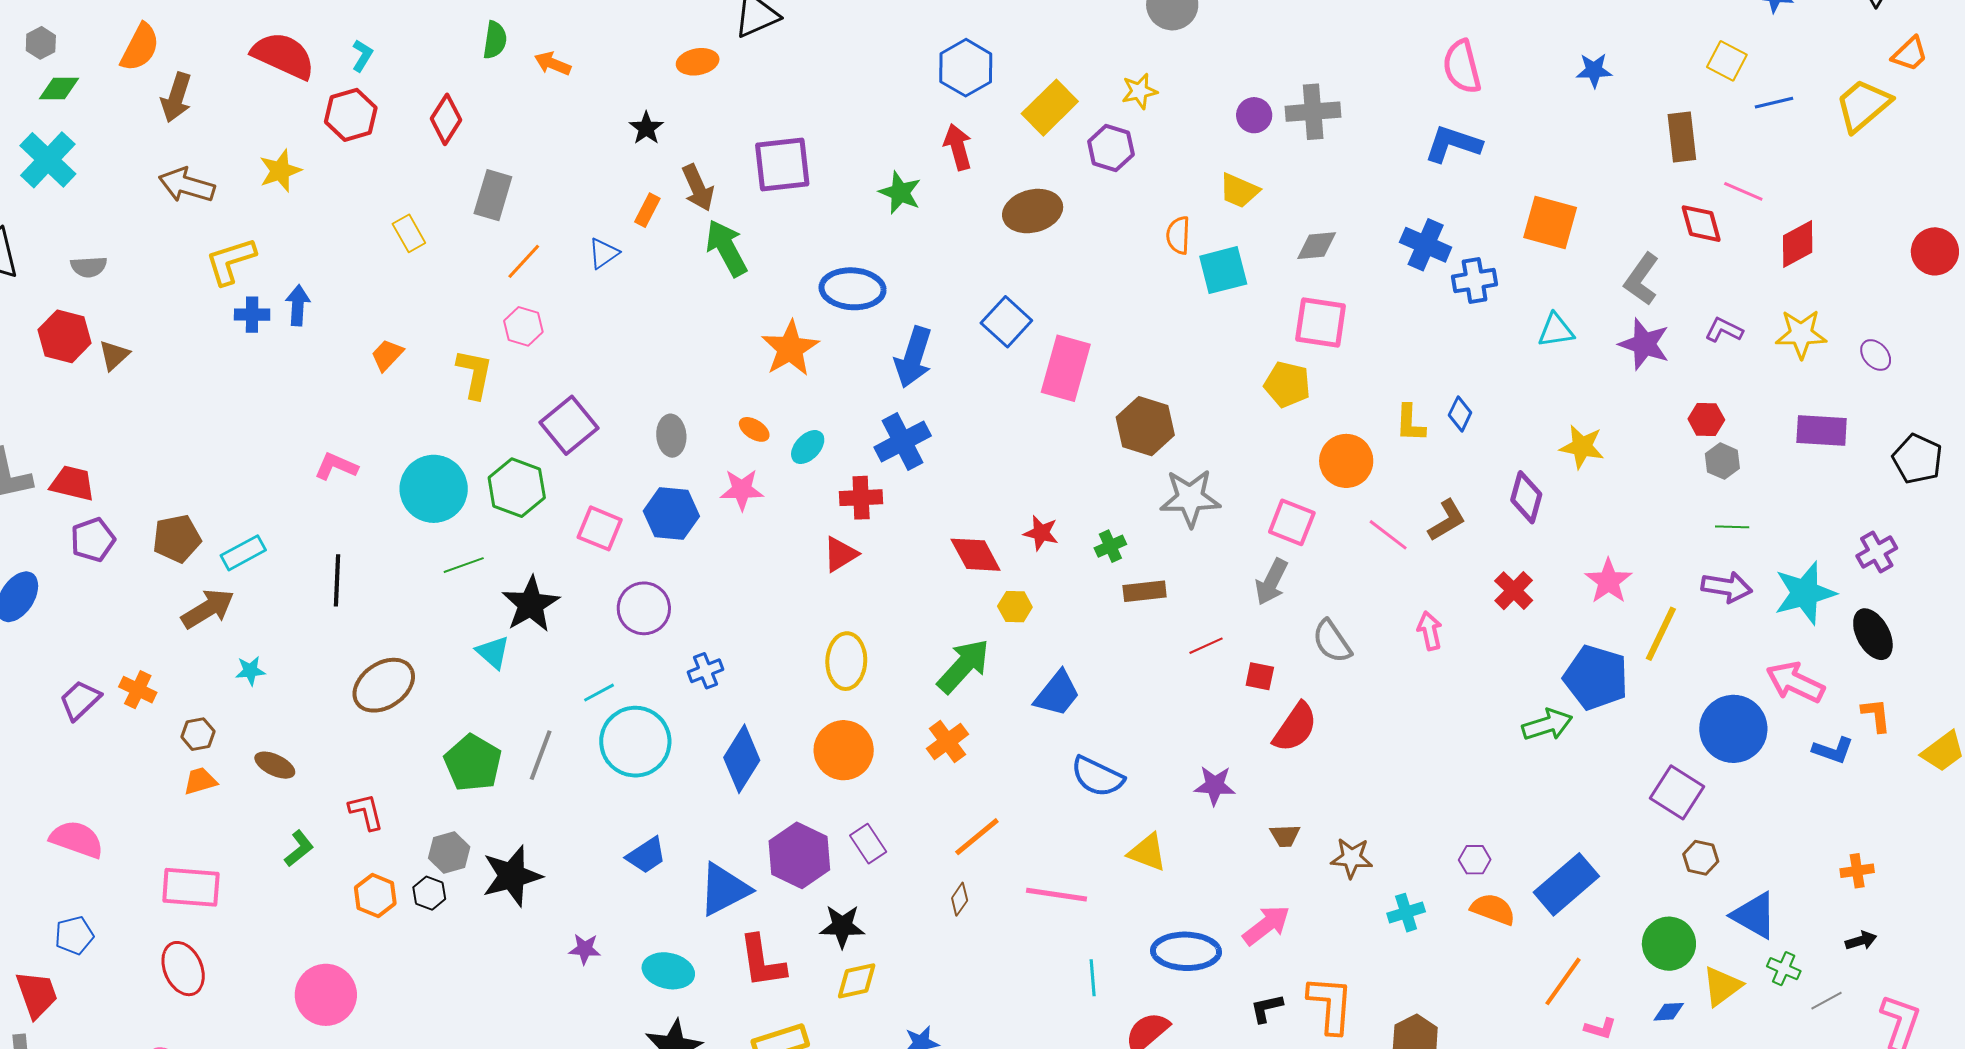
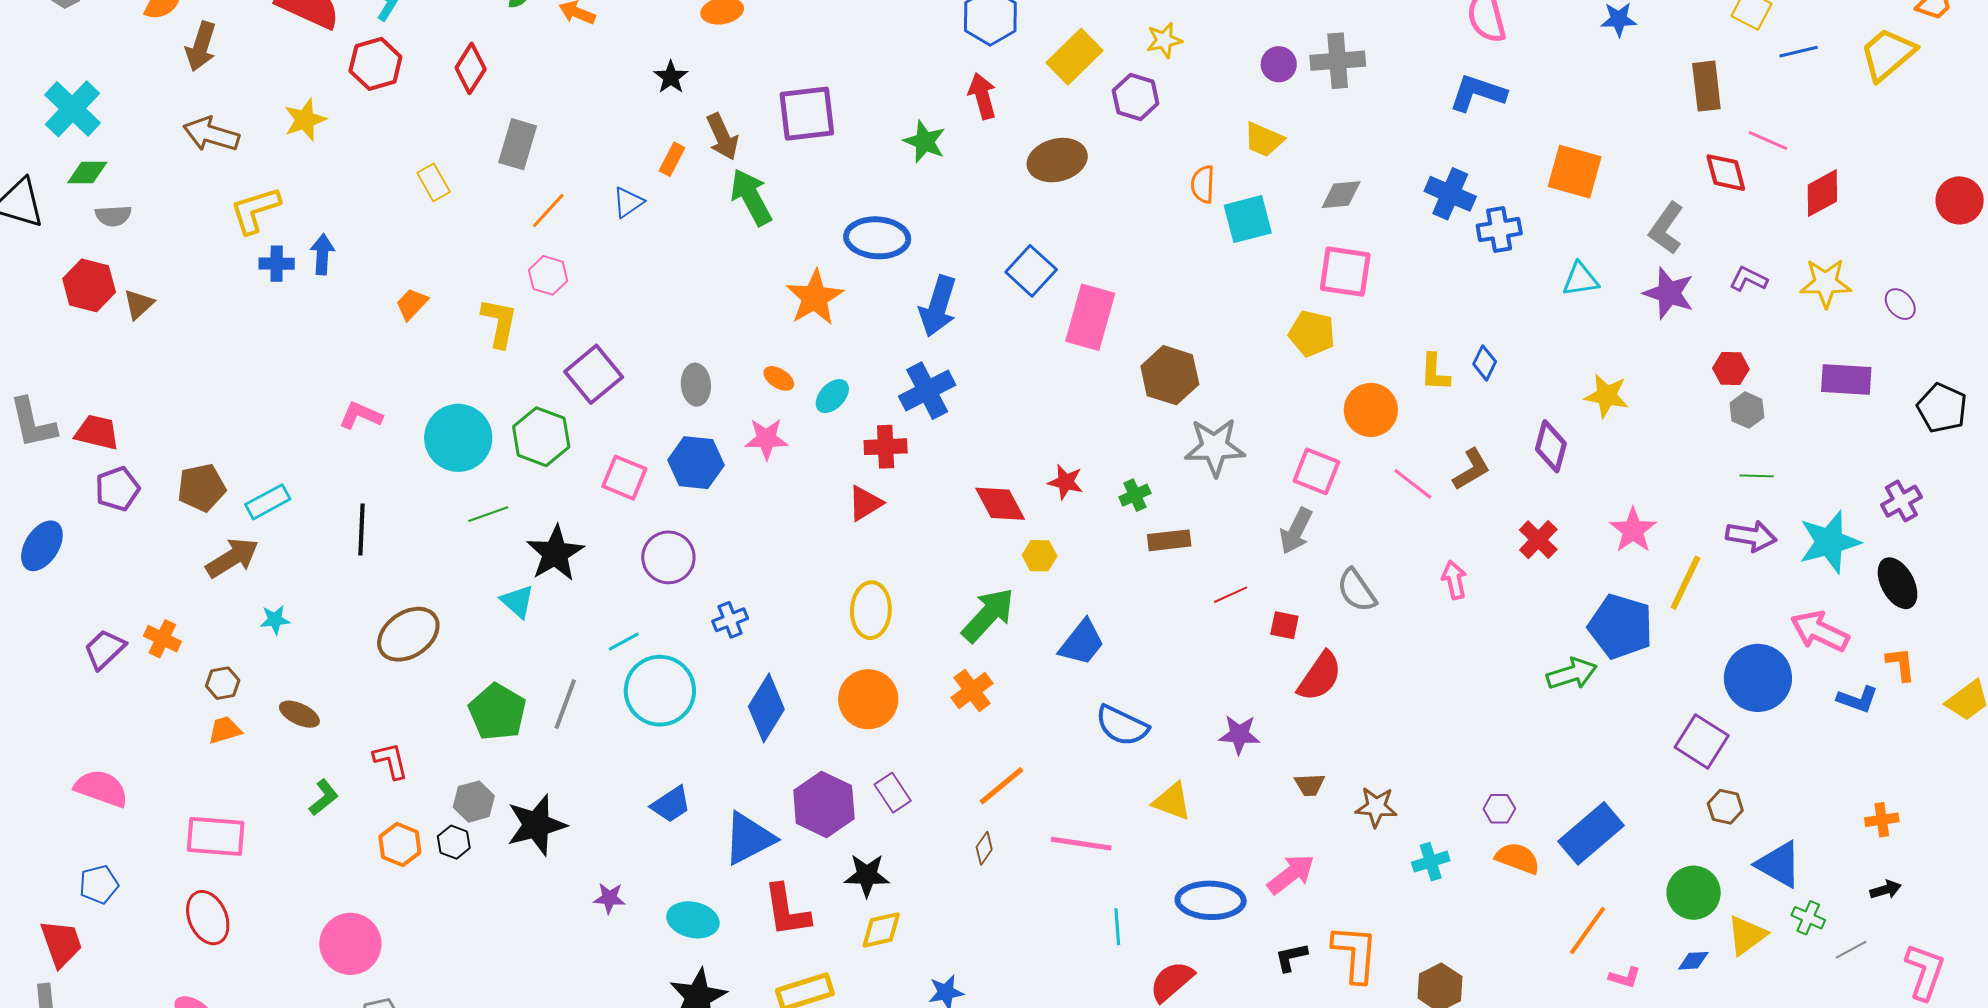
green diamond: (59, 88) -> (87, 172), moved

